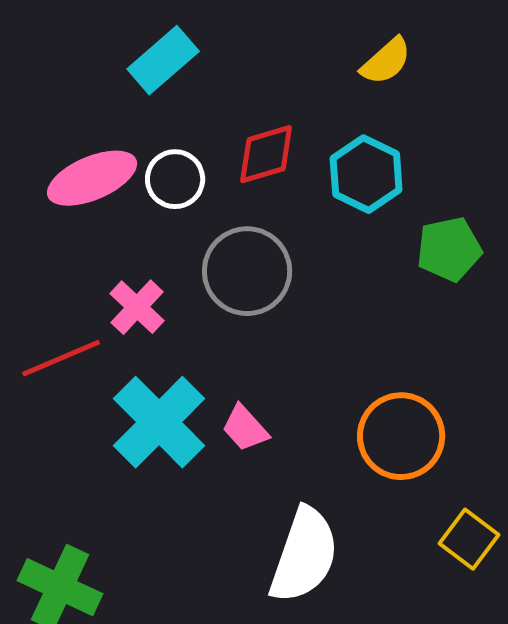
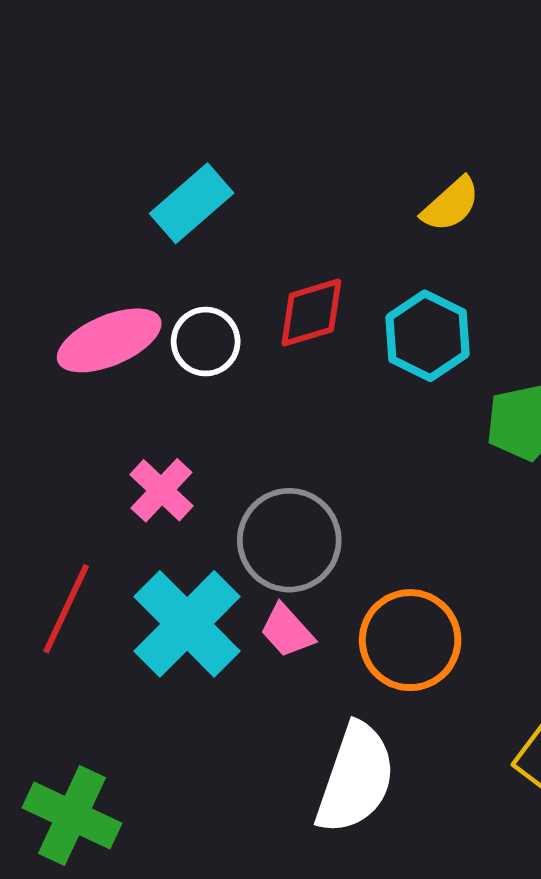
gray circle: (247, 271) -> (289, 540), moved
red line: (61, 358) -> (66, 609), moved, turned -42
orange circle: (401, 436) -> (410, 640), moved

